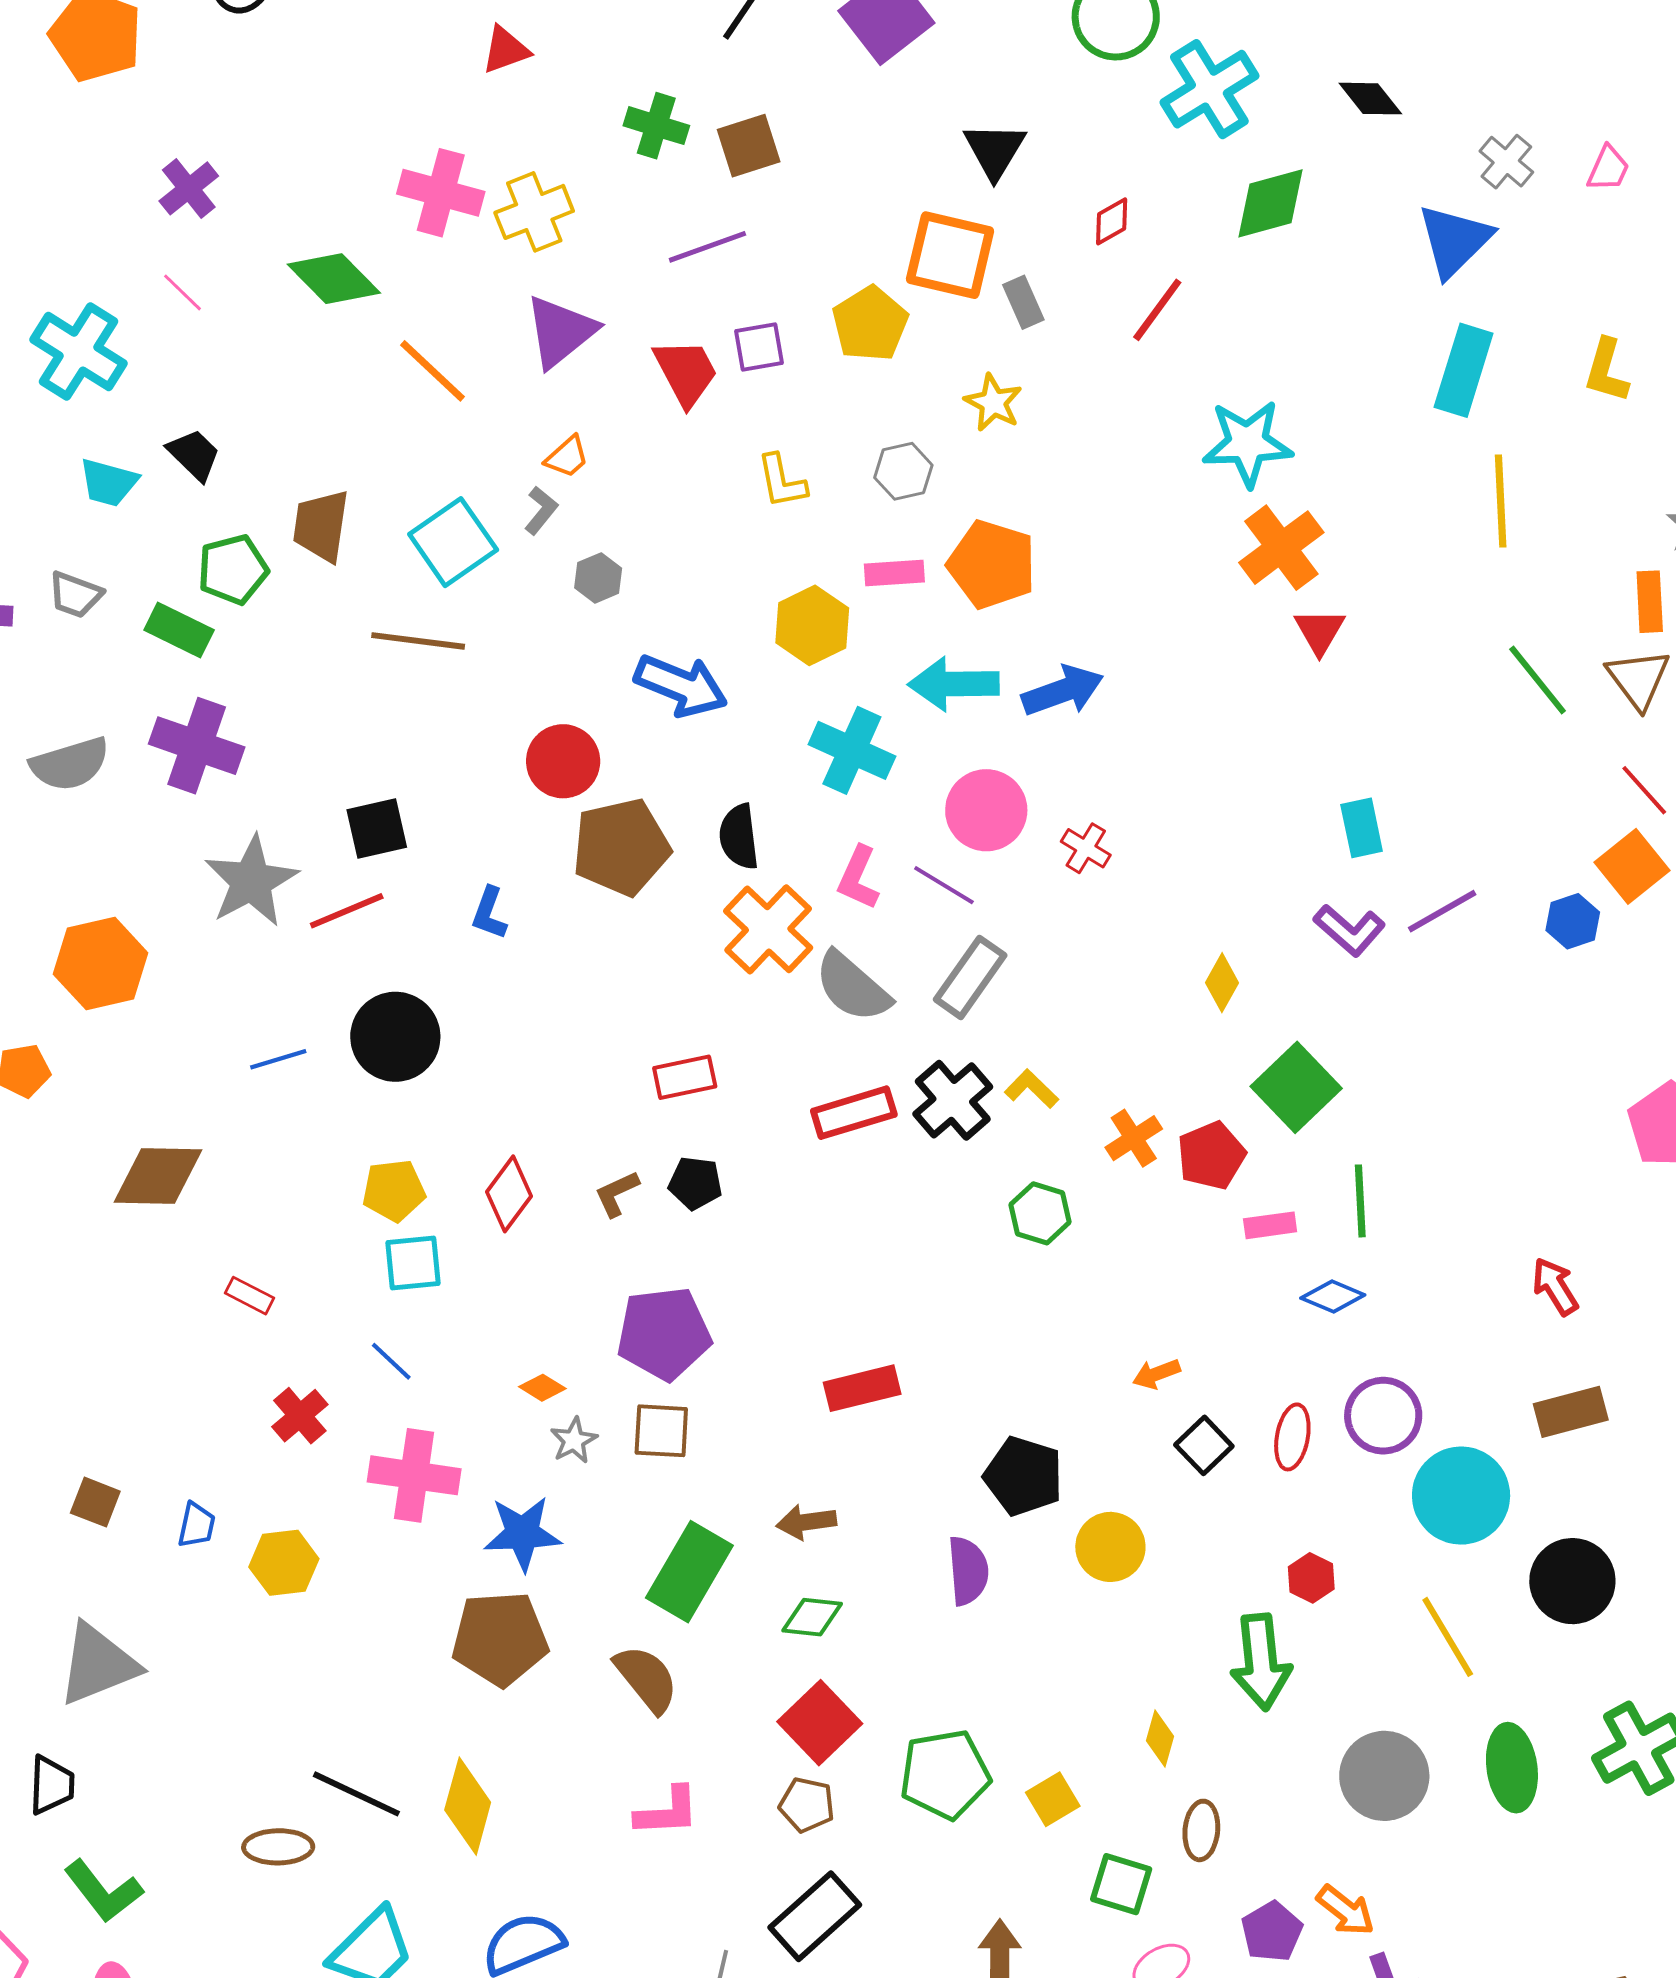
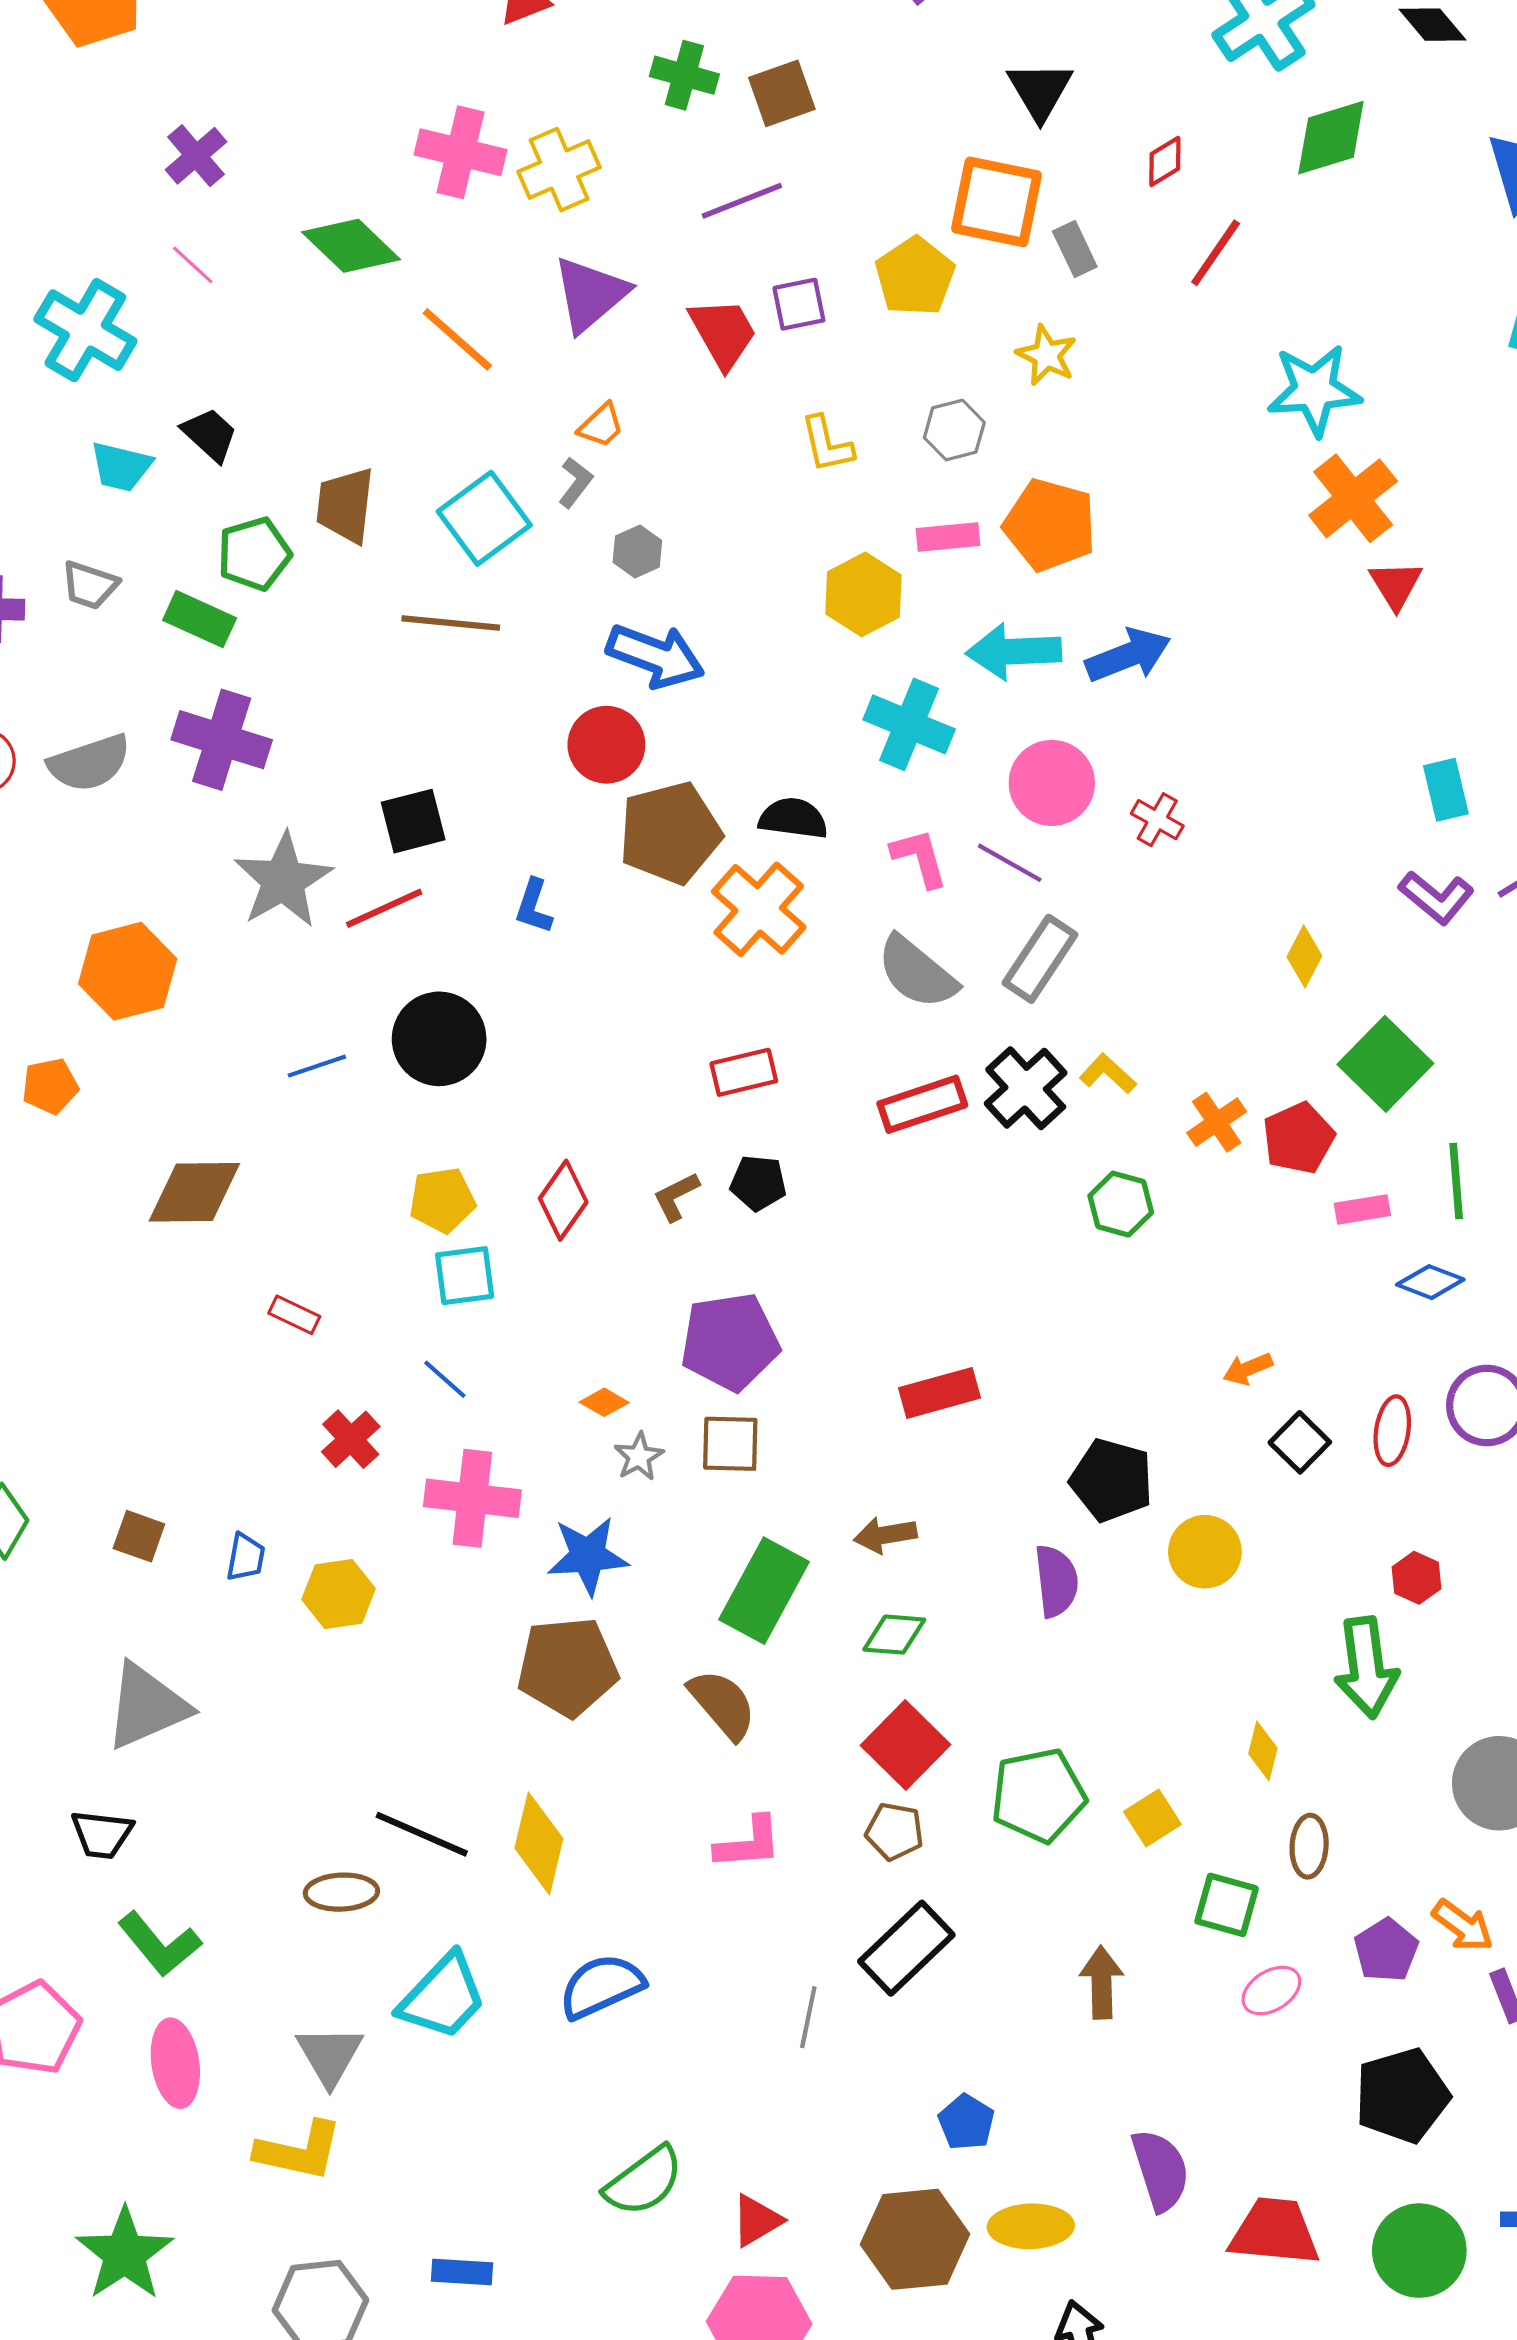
blue arrow: (681, 686) -> (656, 656), moved
black semicircle: (739, 837) -> (793, 818), turned 106
pink L-shape: (858, 878) -> (920, 858), turned 142
orange cross: (768, 929) -> (759, 909), moved
black trapezoid: (52, 1785) -> (102, 1834), turned 96

